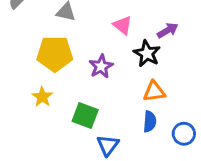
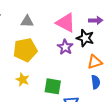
pink triangle: (123, 25) -> (66, 23), size x1.5
purple arrow: (168, 30) -> (96, 20), turned 40
purple star: (101, 66) -> (65, 47), moved

